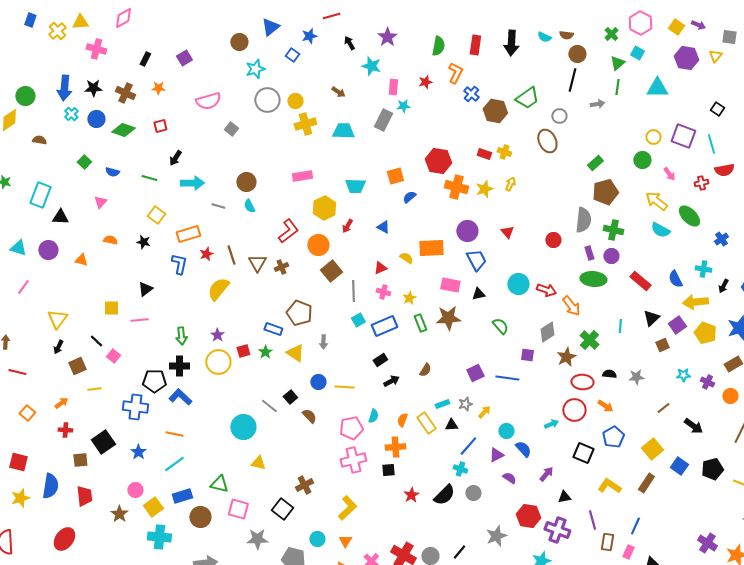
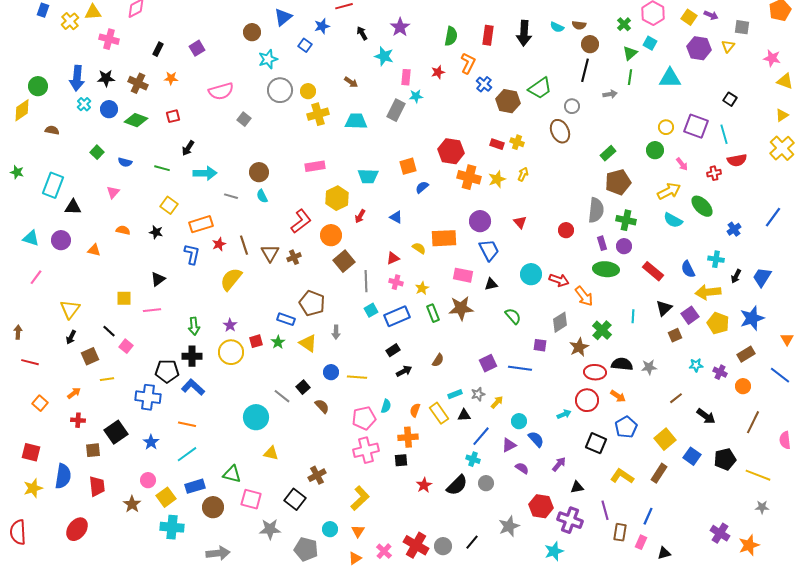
yellow arrow: (656, 201) -> (669, 191), turned 115
black semicircle: (609, 374) -> (622, 364), size x1.5

